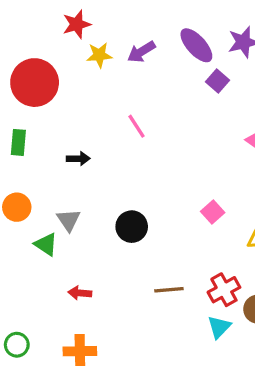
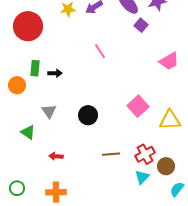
pink line: (137, 126) -> (100, 51), moved
green rectangle: (18, 142) -> (35, 68), moved
orange circle: (17, 207) -> (17, 85), moved
pink square: (213, 212) -> (138, 106), size x1.5
green triangle: (46, 244) -> (28, 132), moved

